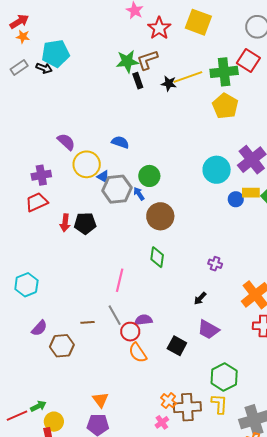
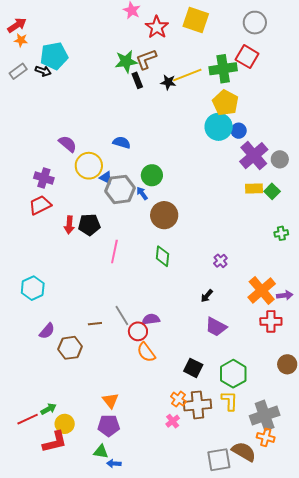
cyan circle: (217, 170) -> (219, 127), moved
purple cross: (41, 175) -> (44, 178), turned 30
blue circle: (236, 199) -> (239, 131), moved
purple cross: (215, 264) -> (220, 261), turned 32
pink line: (120, 280) -> (114, 252), moved
black square: (177, 346) -> (193, 368), moved

